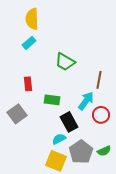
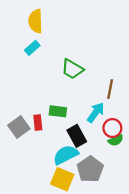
red rectangle: (28, 84) -> (38, 122), moved
cyan semicircle: (59, 139) -> (66, 155), size x1.6
green semicircle: (104, 151) -> (116, 140), moved

